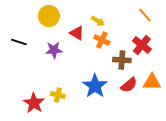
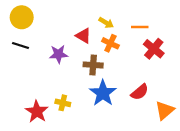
orange line: (145, 15) -> (140, 27), moved, turned -49
yellow circle: (49, 16) -> (22, 17), moved
brown cross: (122, 60) -> (93, 65), moved
orange triangle: (152, 82) -> (165, 110), moved, turned -42

